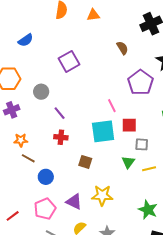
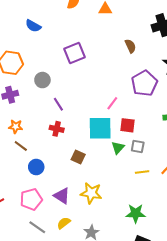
blue semicircle: (26, 40) -> (33, 26), turned 56
pink line: (112, 106) -> (112, 103), turned 56
green triangle: (128, 162) -> (118, 148), moved
green star: (148, 210) -> (136, 213), turned -30

